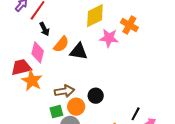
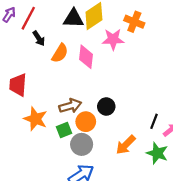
black triangle: (79, 51) -> (74, 18), moved
pink diamond: (38, 52) -> (86, 57), moved
red trapezoid: (21, 67) -> (18, 85), turned -65
orange star: (32, 81) -> (35, 119), moved

